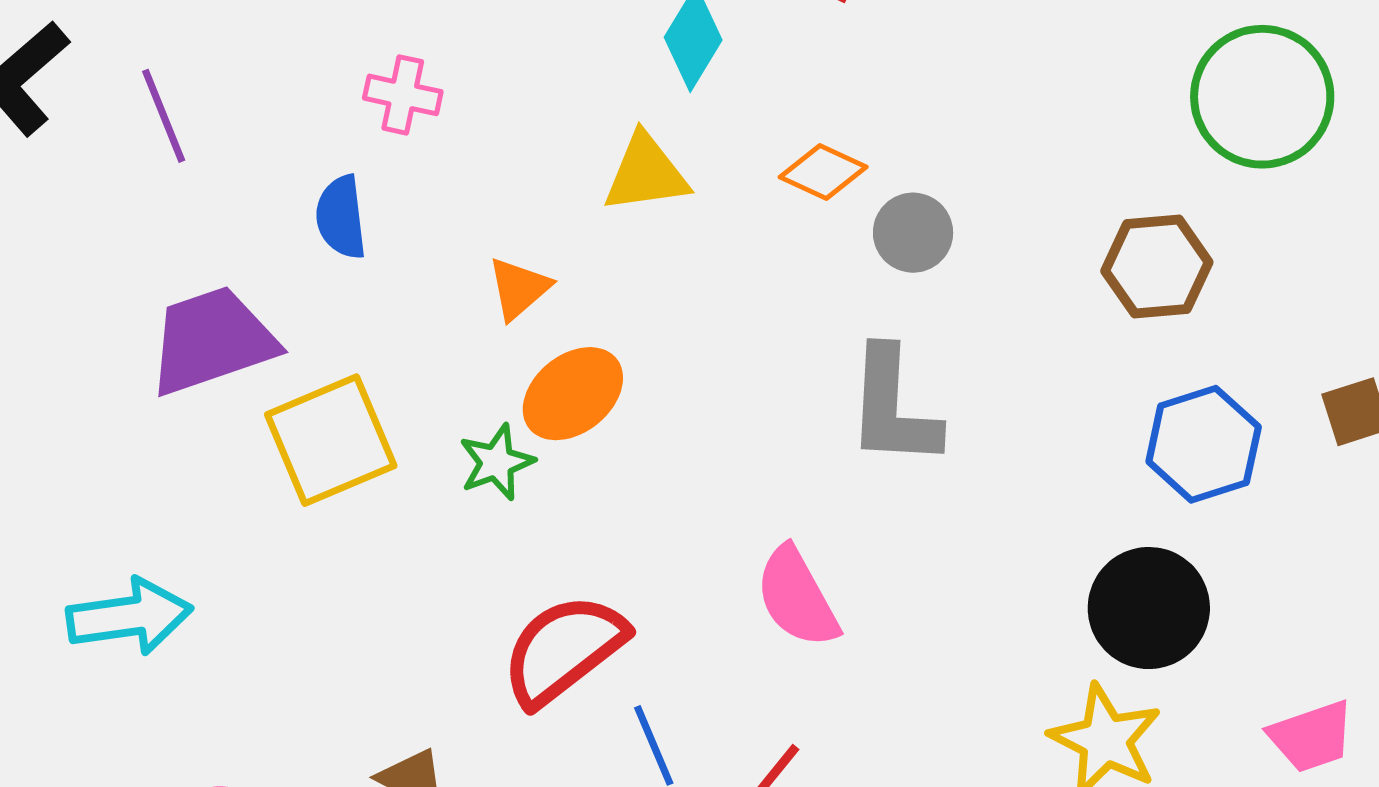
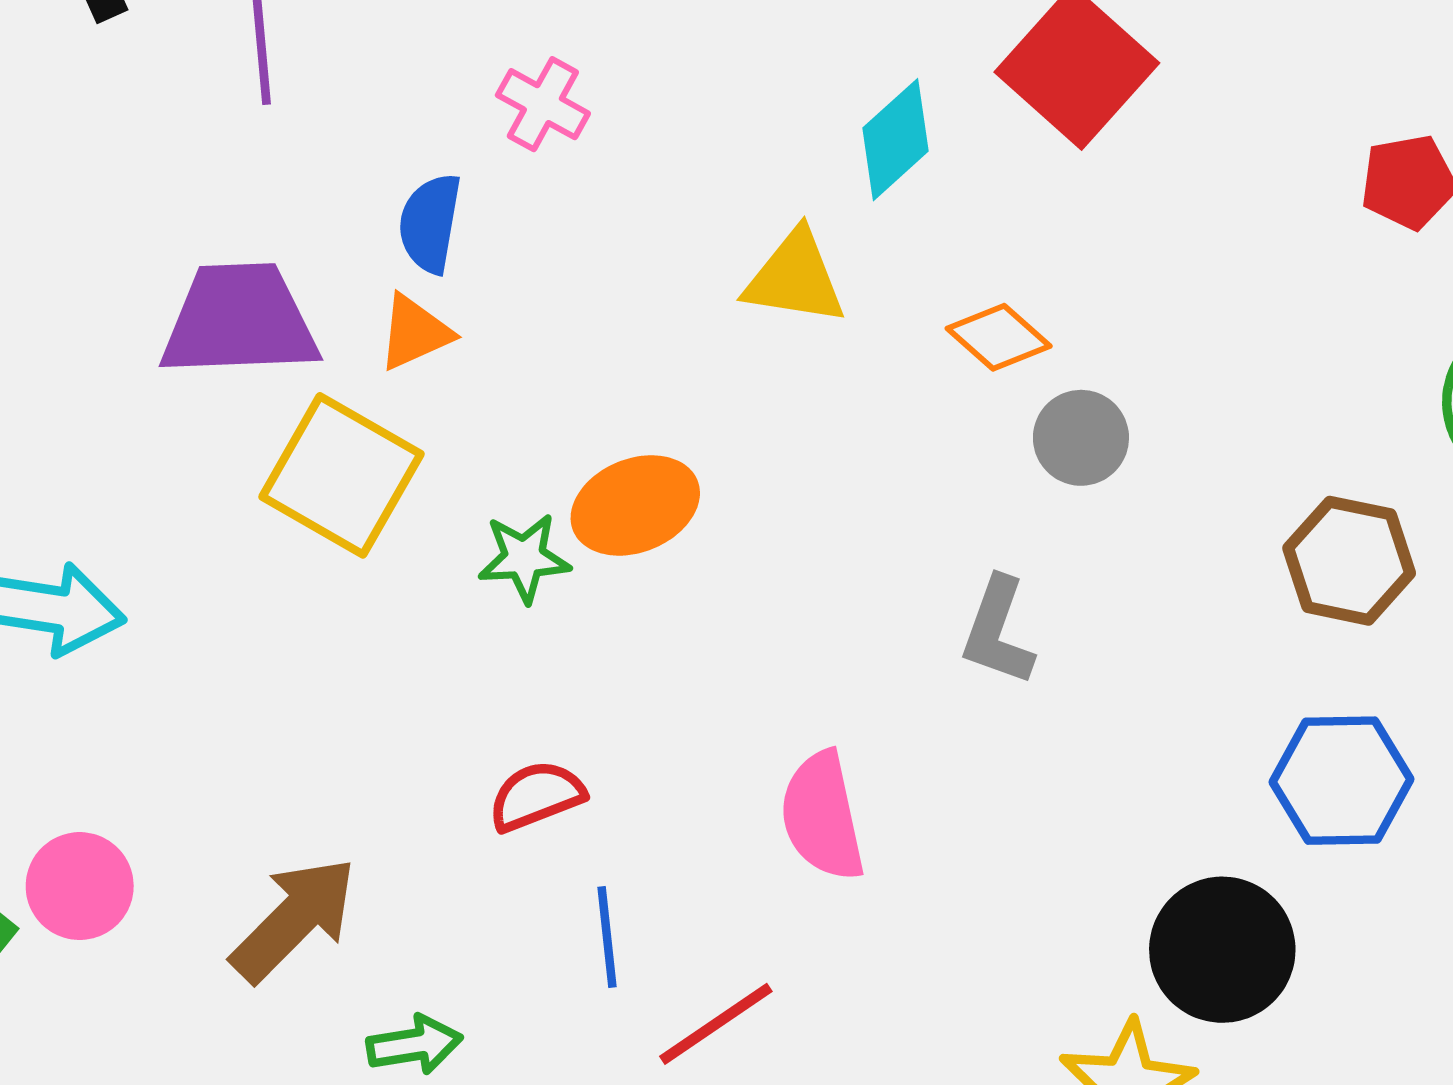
orange triangle: (519, 288) -> (415, 332), moved
gray L-shape: (893, 407) -> (998, 631), size x0.7
yellow square: (331, 440) -> (341, 475), turned 36
red semicircle: (564, 650) -> (536, 796), size x0.6

